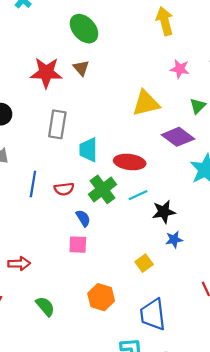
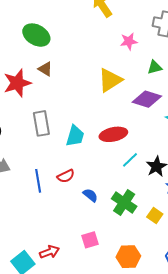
green triangle: (198, 106) -> (155, 67), turned 49
cyan trapezoid: (88, 150) -> (75, 136), turned -145
green cross: (103, 189) -> (124, 203), moved
pink square: (78, 245) -> (90, 240), moved

